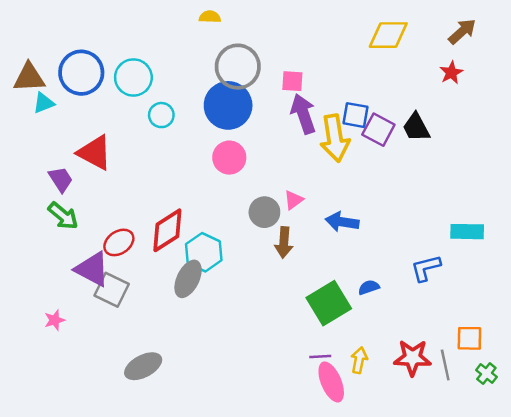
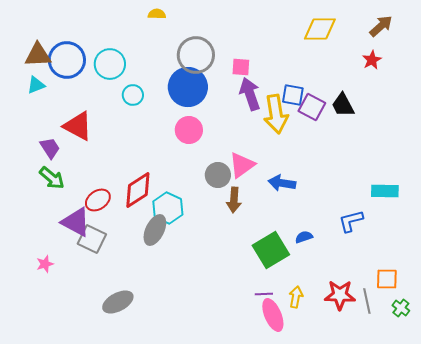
yellow semicircle: (210, 17) -> (157, 14), moved
brown triangle: (29, 77) -> (38, 55), moved
pink triangle: (294, 200) -> (242, 165), size x1.6

